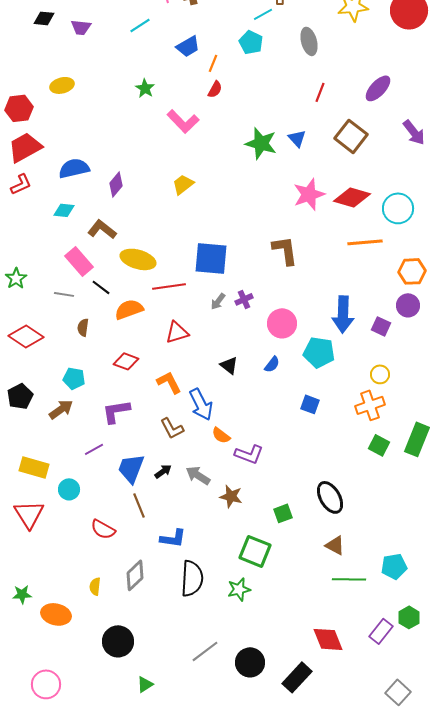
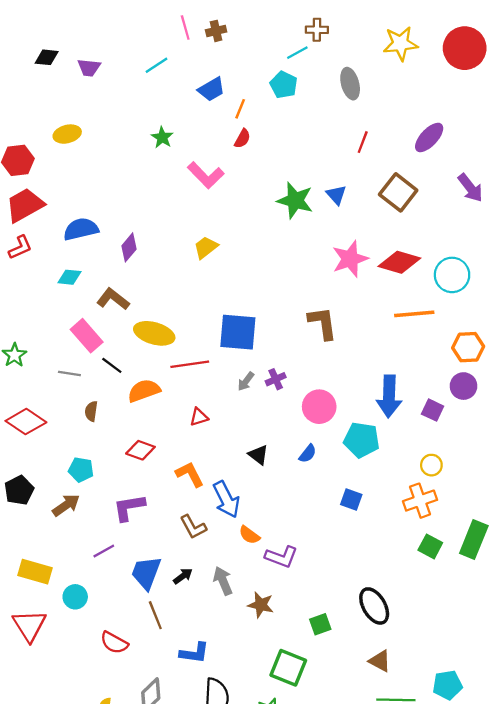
red triangle: (177, 332) -> (199, 417), size x0.7
gray arrow: (198, 475) -> (223, 581), turned 35

